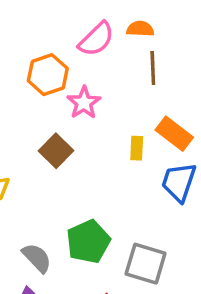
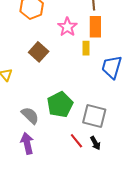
pink star: (84, 103) -> (67, 27), moved
orange rectangle: (174, 134) -> (95, 27), moved, turned 55

